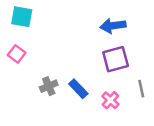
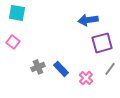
purple square: (116, 59) -> (102, 43), moved
gray line: (141, 89) -> (110, 69), turned 48

